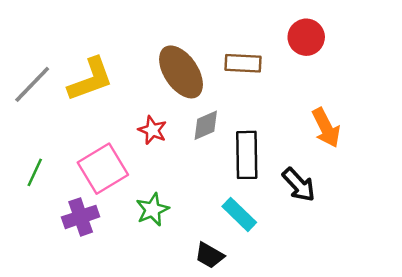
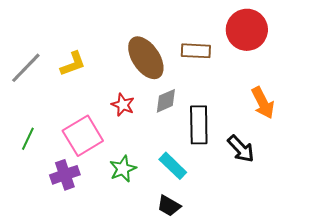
red circle: (306, 37) -> (247, 30), size x1.4
yellow L-shape: (90, 79) -> (73, 64), size x0.7
cyan rectangle: (239, 214) -> (173, 166), moved

